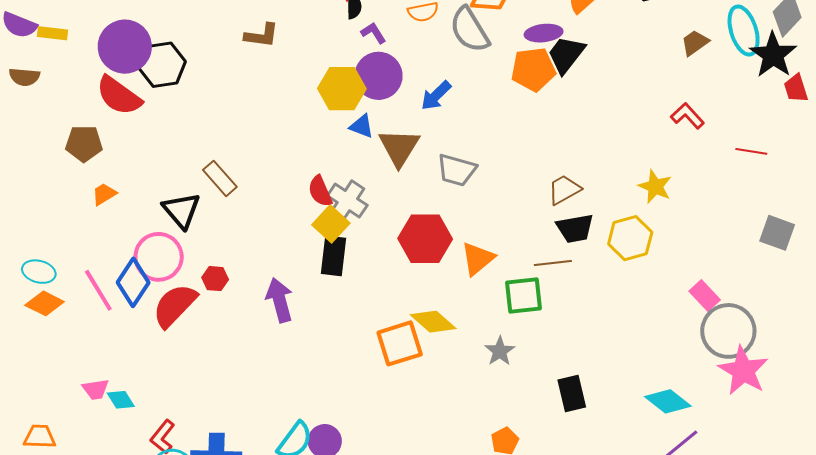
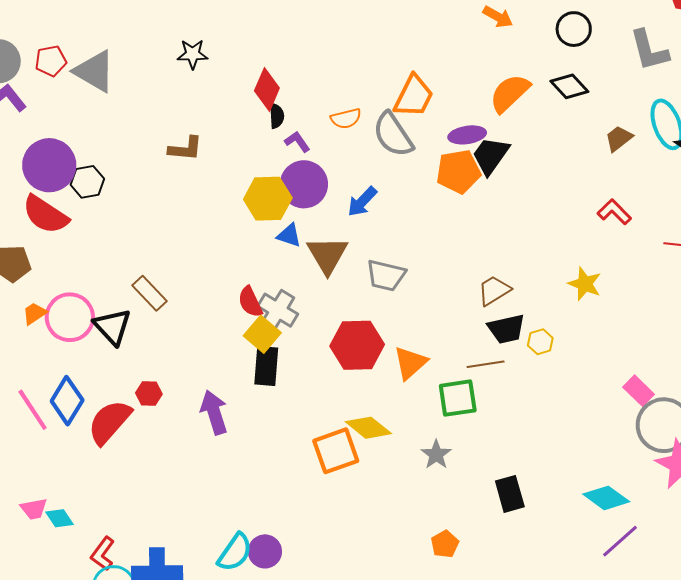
black hexagon: (162, 65) -> (87, 182), size x0.7
yellow hexagon: (630, 238) -> (540, 342), moved, size x0.6
pink circle: (159, 257) -> (70, 317), moved

